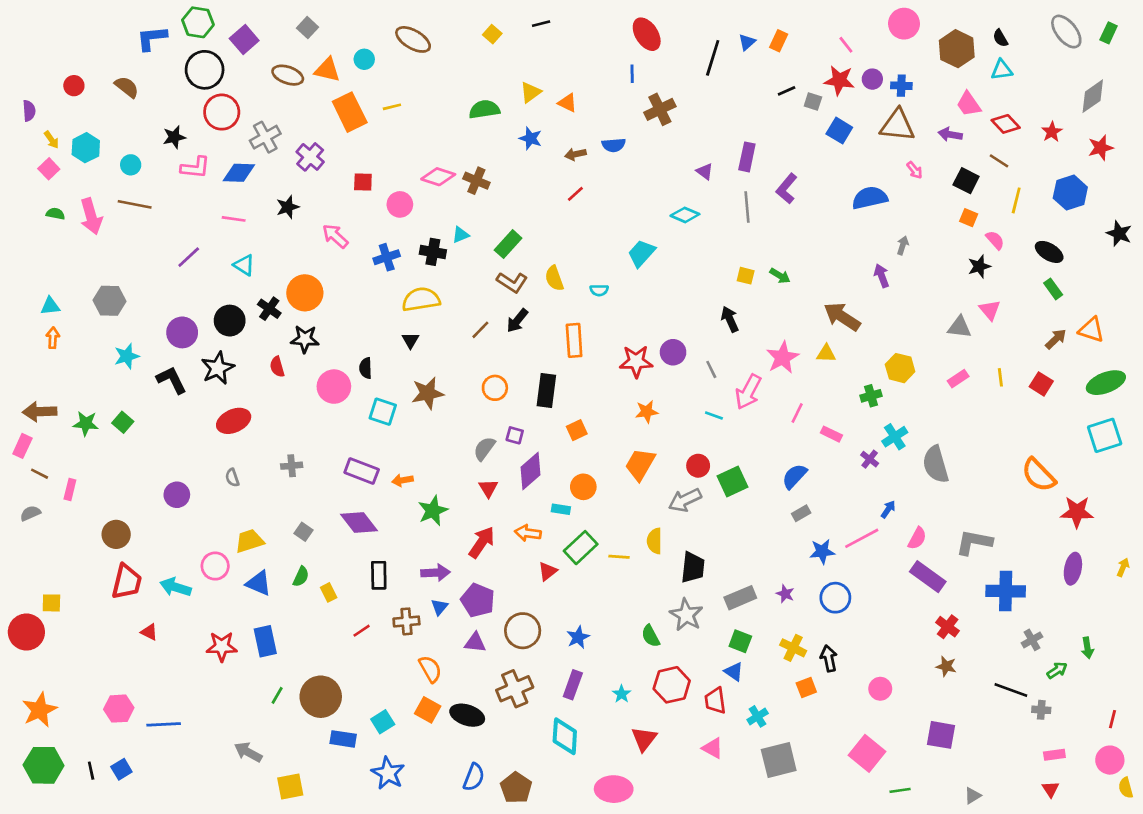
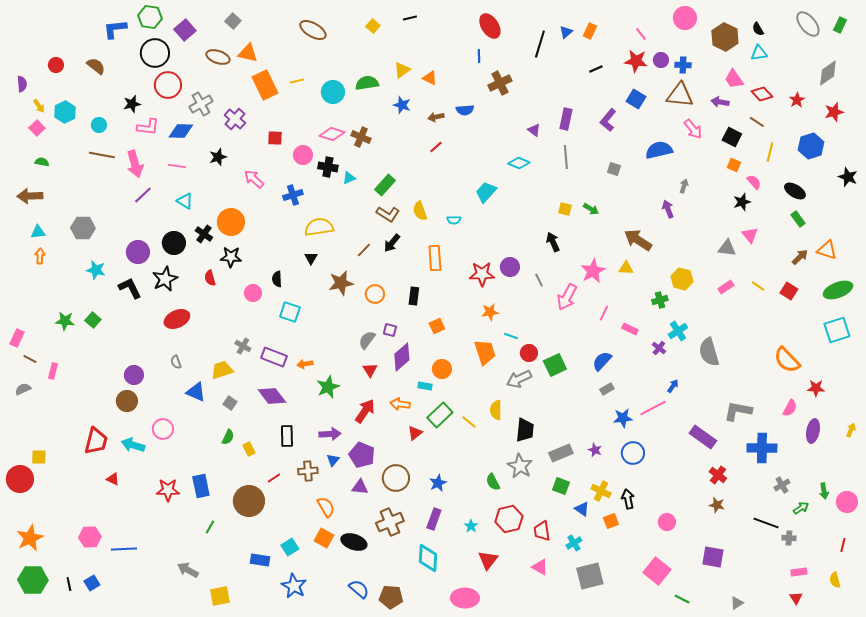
cyan circle: (364, 59) -> (333, 92), moved, size x1.5
gray square: (813, 101) -> (614, 169), moved
pink arrow: (915, 170) -> (693, 129), size x1.5
purple L-shape: (787, 189) -> (608, 120), moved
pink arrow: (91, 216) -> (135, 164), moved
black cross: (433, 252) -> (328, 167), moved
cyan star: (127, 356) -> (96, 270), turned 30
yellow line: (1000, 377) -> (758, 286), turned -48
pink circle: (334, 387) -> (253, 293), size x0.7
black rectangle: (546, 391) -> (414, 296), size x0.7
brown star: (428, 393) -> (341, 283), moved
brown arrow: (40, 412) -> (30, 196), moved
cyan line: (714, 416) -> (511, 336), moved
orange trapezoid: (640, 464) -> (485, 352), turned 132
gray cross: (292, 466) -> (243, 346), moved, turned 35
red star: (1077, 512) -> (816, 388), size x0.7
brown circle: (116, 534) -> (127, 401), moved
pink semicircle: (917, 538) -> (790, 408), moved
yellow trapezoid: (249, 541) -> (222, 370), moved
yellow line: (619, 557) -> (469, 422), turned 35
blue triangle: (259, 583) -> (196, 392), moved
blue triangle: (734, 672) -> (582, 509), moved
brown circle: (321, 697) -> (249, 501), moved
pink circle: (1110, 760) -> (847, 502), moved
blue semicircle: (474, 777) -> (359, 589), turned -70
brown pentagon: (516, 788) -> (391, 597), turned -30
yellow semicircle: (1126, 788) -> (835, 580), moved
green line: (900, 790) -> (682, 599), turned 35

